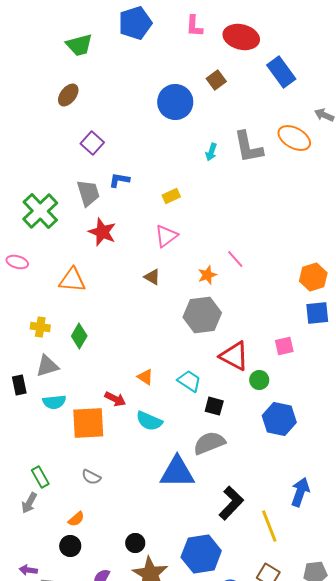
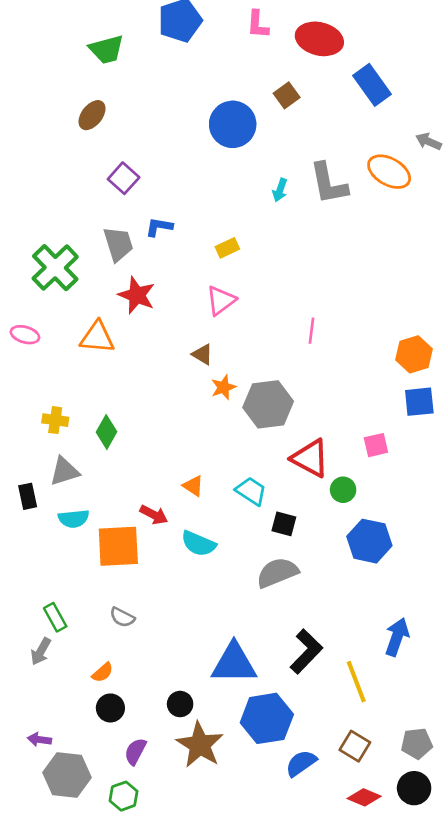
pink line: (235, 259) -> (312, 331), turned 48
orange star: (207, 275) -> (223, 387), moved
orange triangle: (72, 280) -> (97, 337), moved
blue triangle: (177, 472) -> (234, 663), moved
black circle: (70, 546) -> (110, 708), moved

